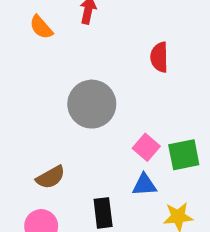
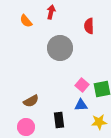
red semicircle: (159, 57) -> (89, 26), moved
gray circle: (92, 104) -> (60, 48), moved

